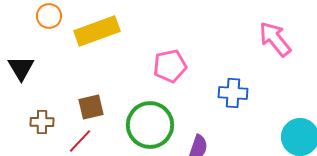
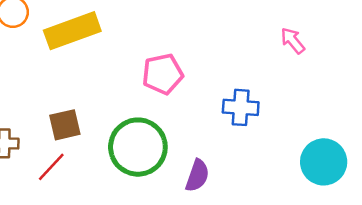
pink arrow: (275, 39) -> (293, 41), size x0.6

